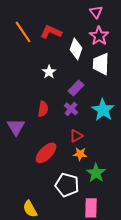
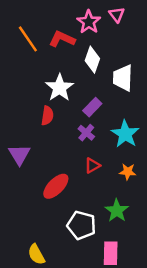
pink star: (99, 36) -> (89, 22), moved
white star: (49, 72) -> (60, 88), size x1.6
red semicircle: (43, 109) -> (47, 116), moved
orange star: (80, 154) -> (128, 172), moved

